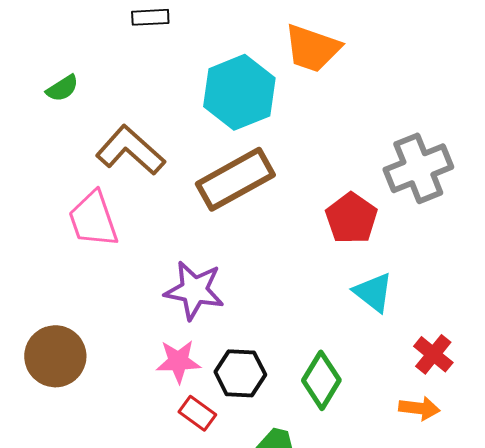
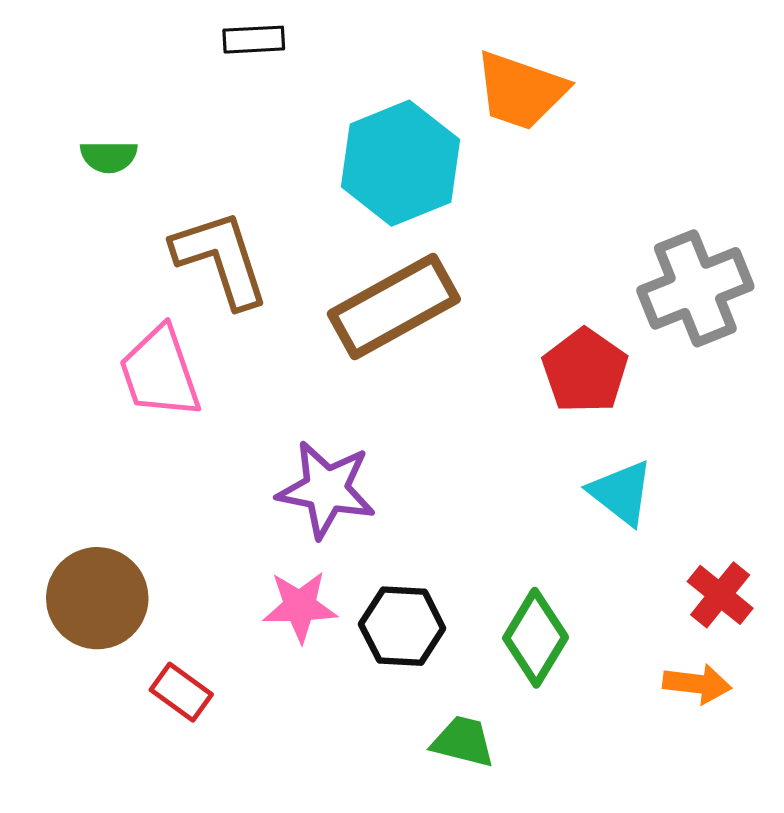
green semicircle: (62, 88) -> (109, 157), turned 32
brown L-shape: (130, 150) -> (221, 259), turned 30
red rectangle: (197, 413) -> (181, 692), moved

